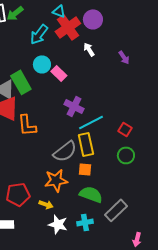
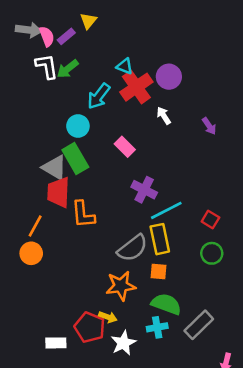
cyan circle: (42, 64) -> (78, 126), moved
red pentagon: (18, 194) -> (90, 327), moved, turned 30
cyan cross: (85, 222) -> (157, 327), moved
white star: (58, 224) -> (123, 343), turned 30

